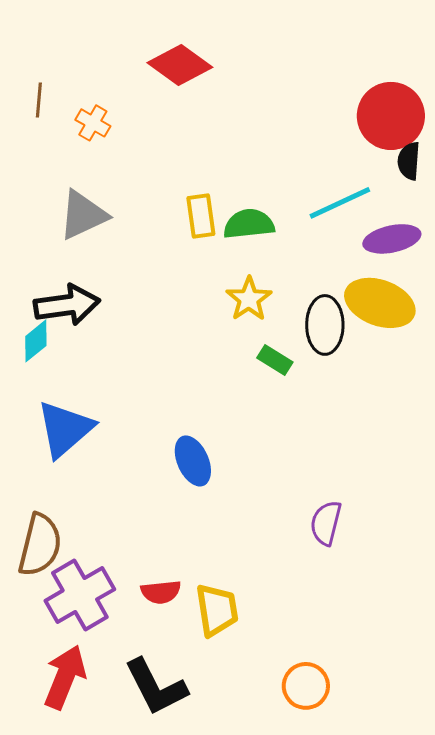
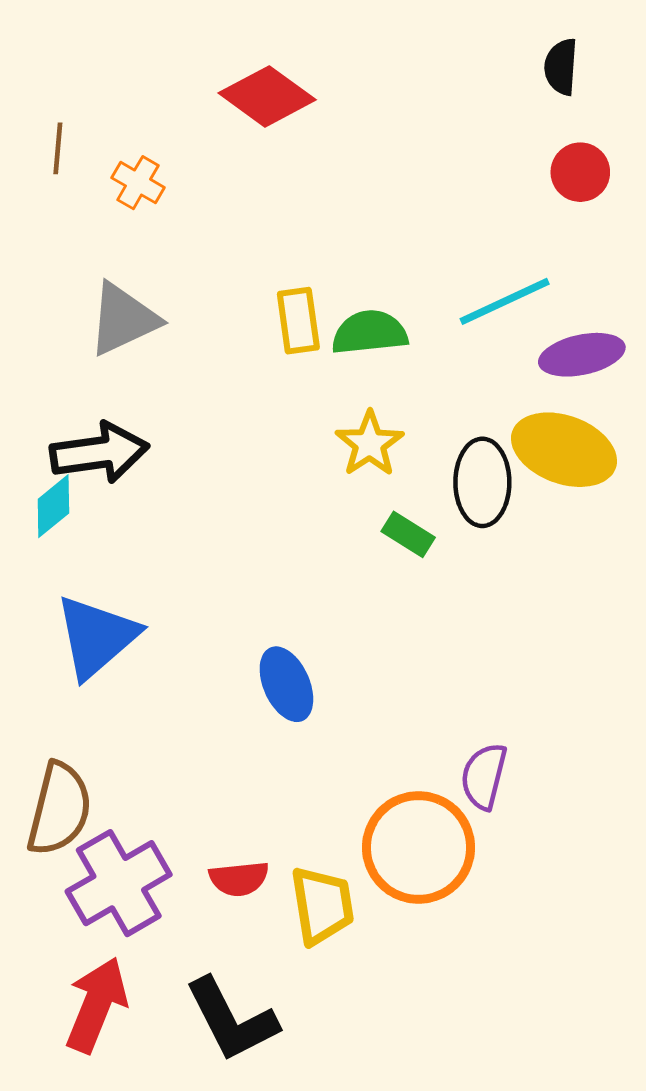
red circle: (391, 116) -> (580, 172), size x0.6
black semicircle: (409, 161) -> (561, 67), moved
orange circle: (306, 686) -> (419, 847), moved, size x1.6

